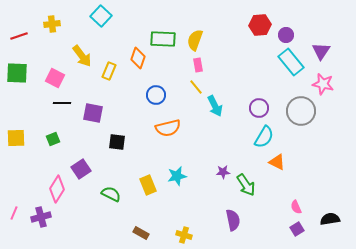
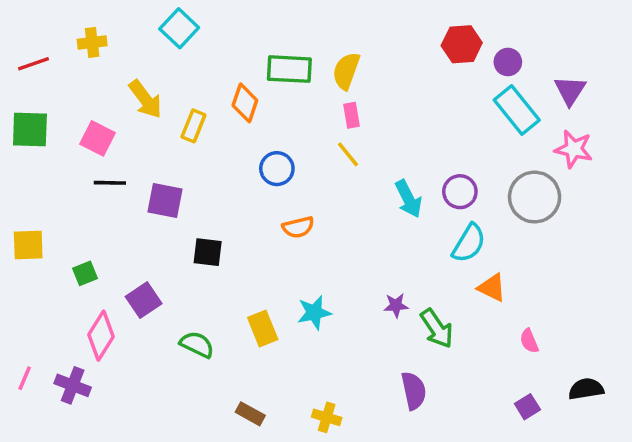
cyan arrow: (215, 106) -> (408, 199), moved
orange semicircle: (168, 128) -> (298, 227), size x0.7
green square: (53, 139) -> (85, 273), moved
pink semicircle: (296, 207) -> (529, 341), moved
purple cross: (41, 217) -> (73, 385), turned 36

